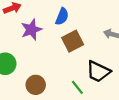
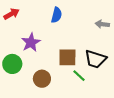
purple star: (31, 30) -> (31, 42), moved
brown square: (73, 41) -> (67, 57), moved, turned 36

